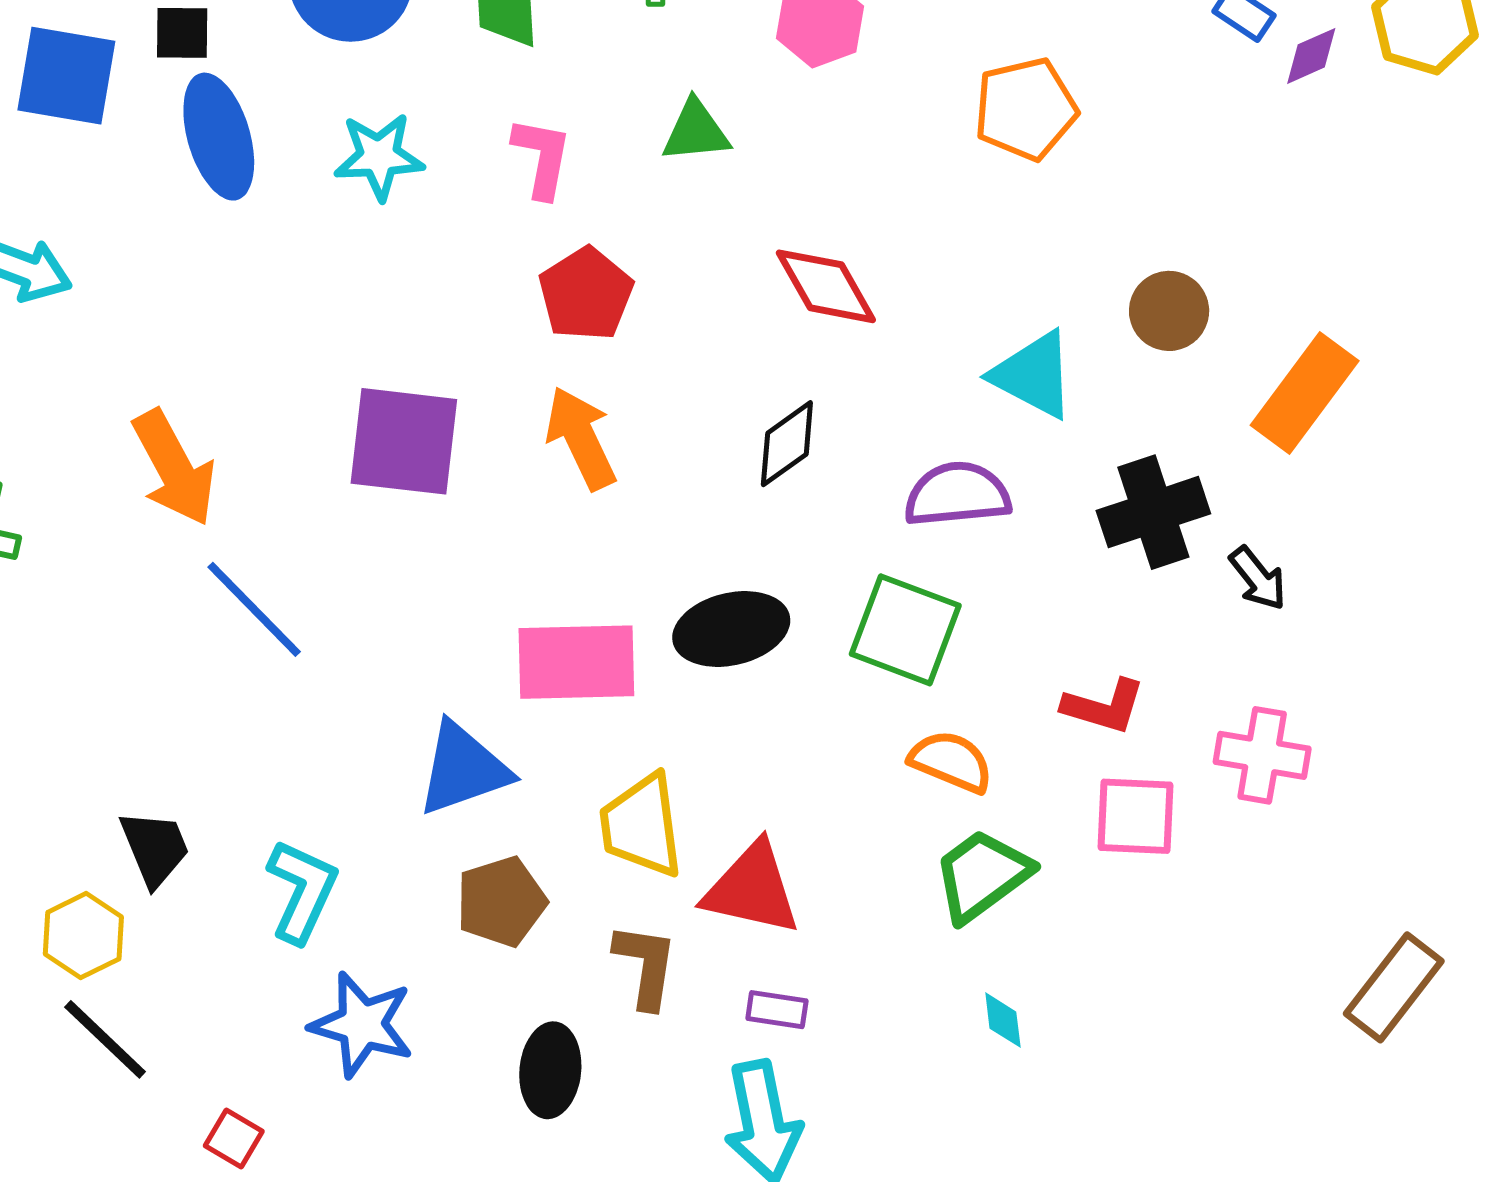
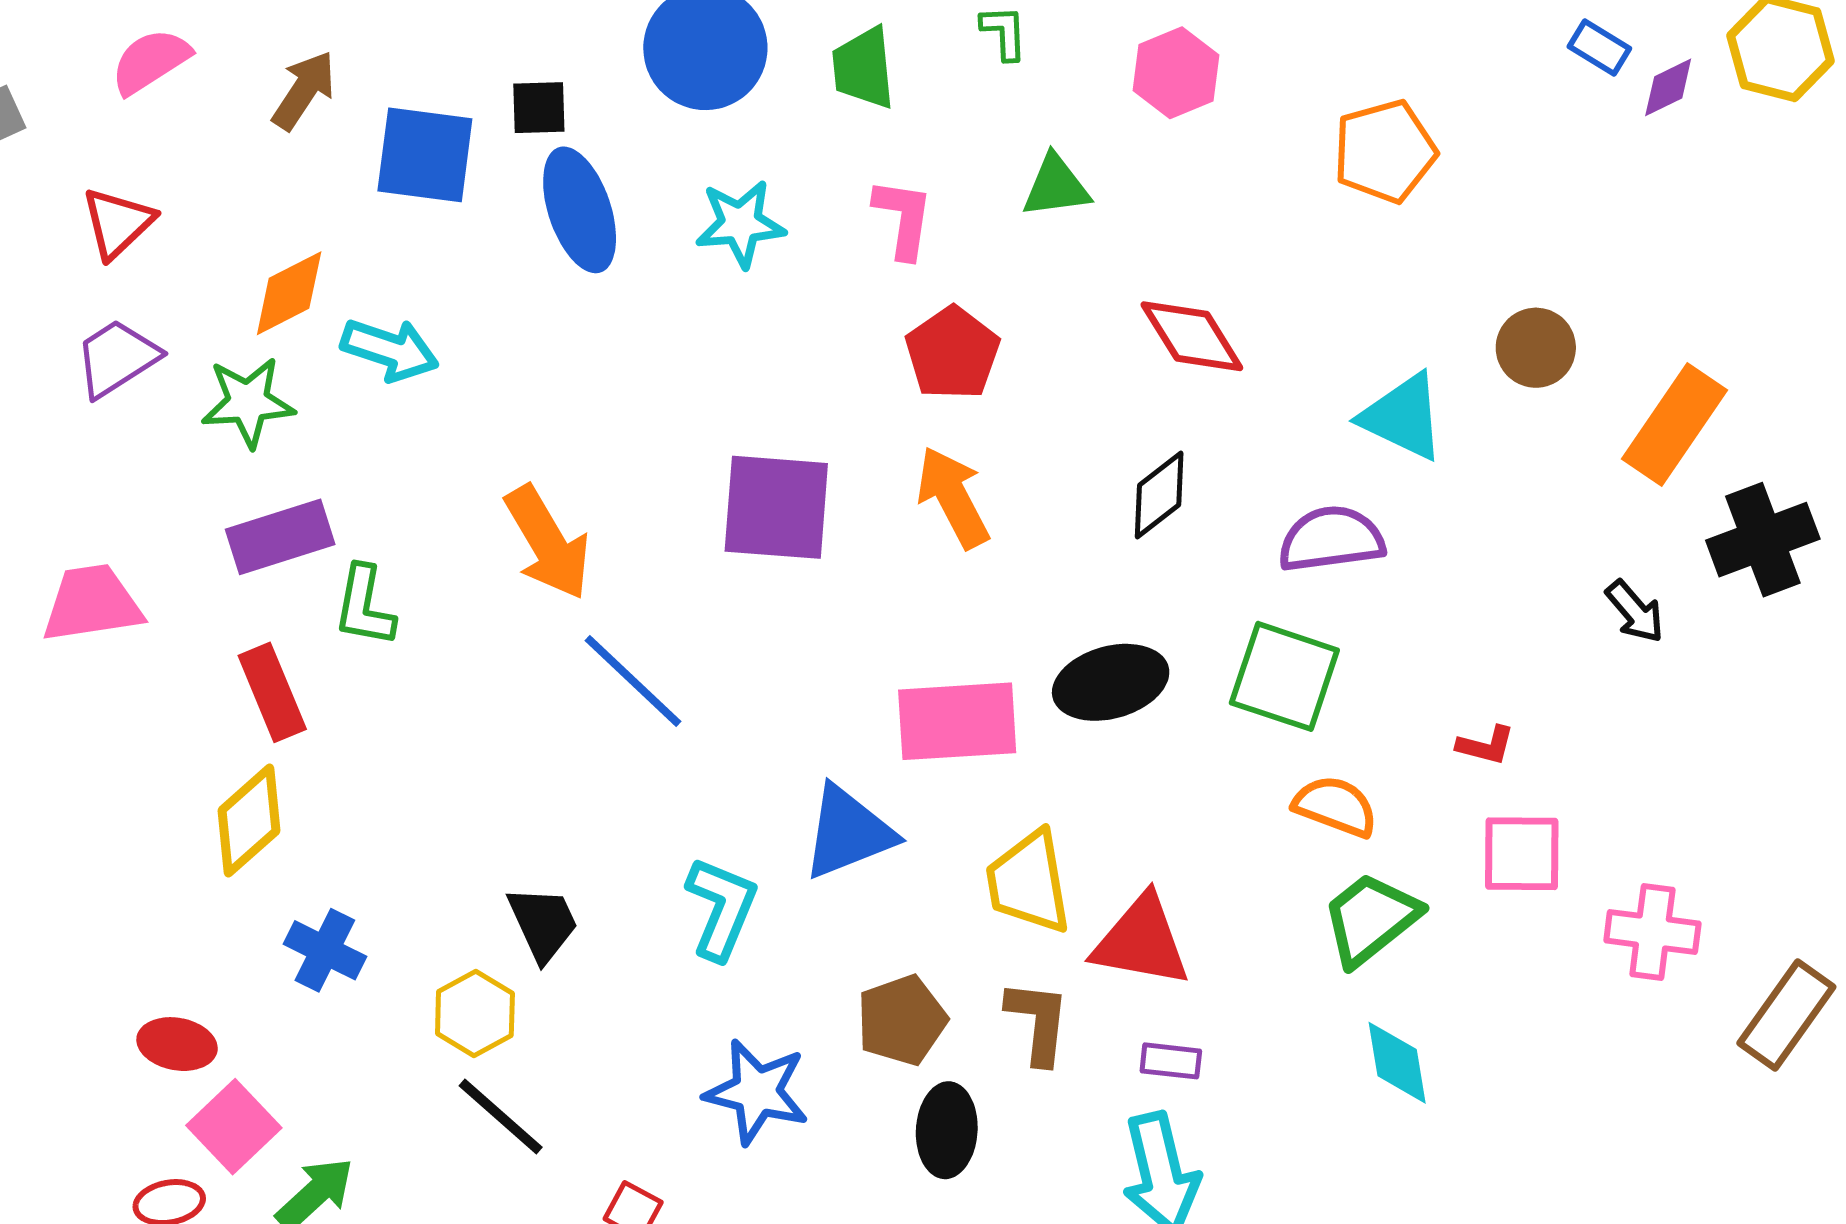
black cross: (1153, 512) -> (1763, 540), moved
red L-shape: (1104, 706) -> (1486, 745), size x0.7
pink cross: (1262, 755) -> (1652, 932), moved
cyan L-shape: (302, 891) -> (721, 908), moved
brown pentagon: (501, 902) -> (902, 1020), moved
cyan diamond: (1003, 1020) -> (1397, 1063), size x1.5

